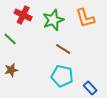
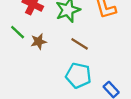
brown star: (11, 70) -> (39, 42), moved

